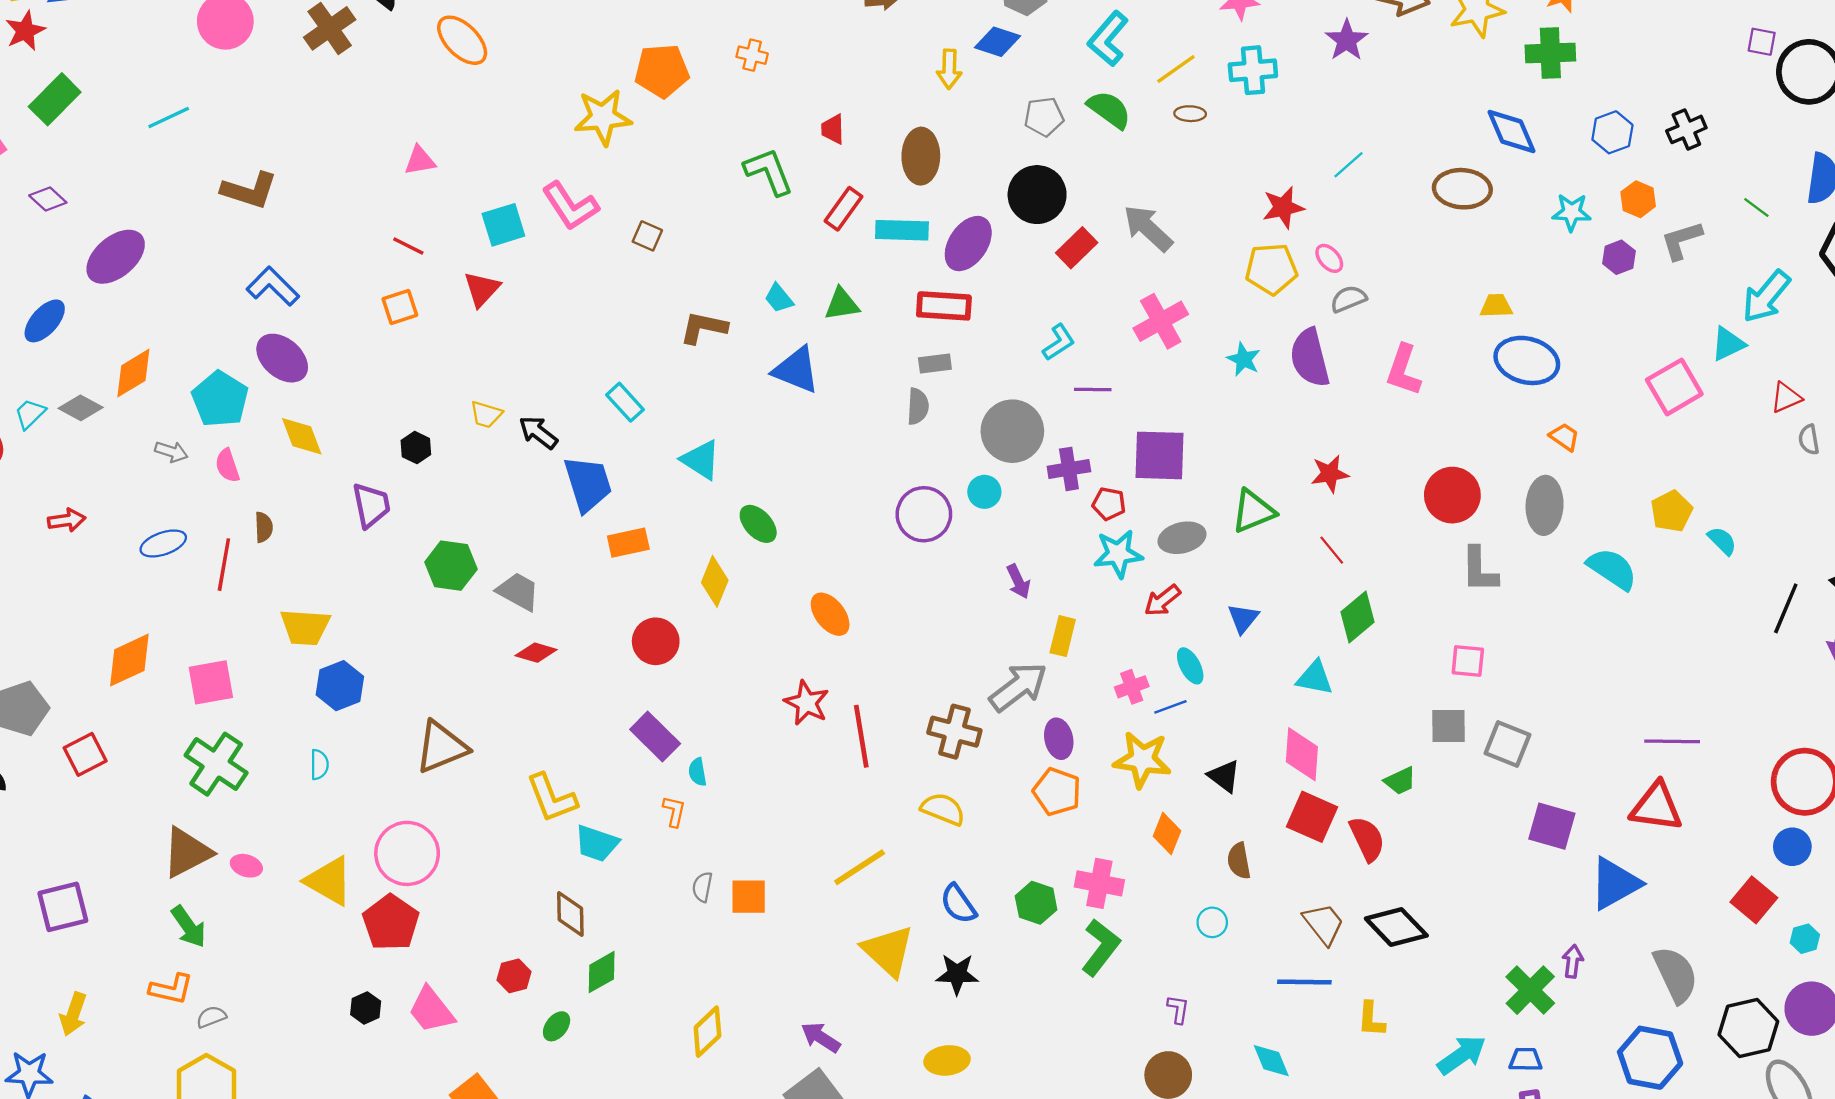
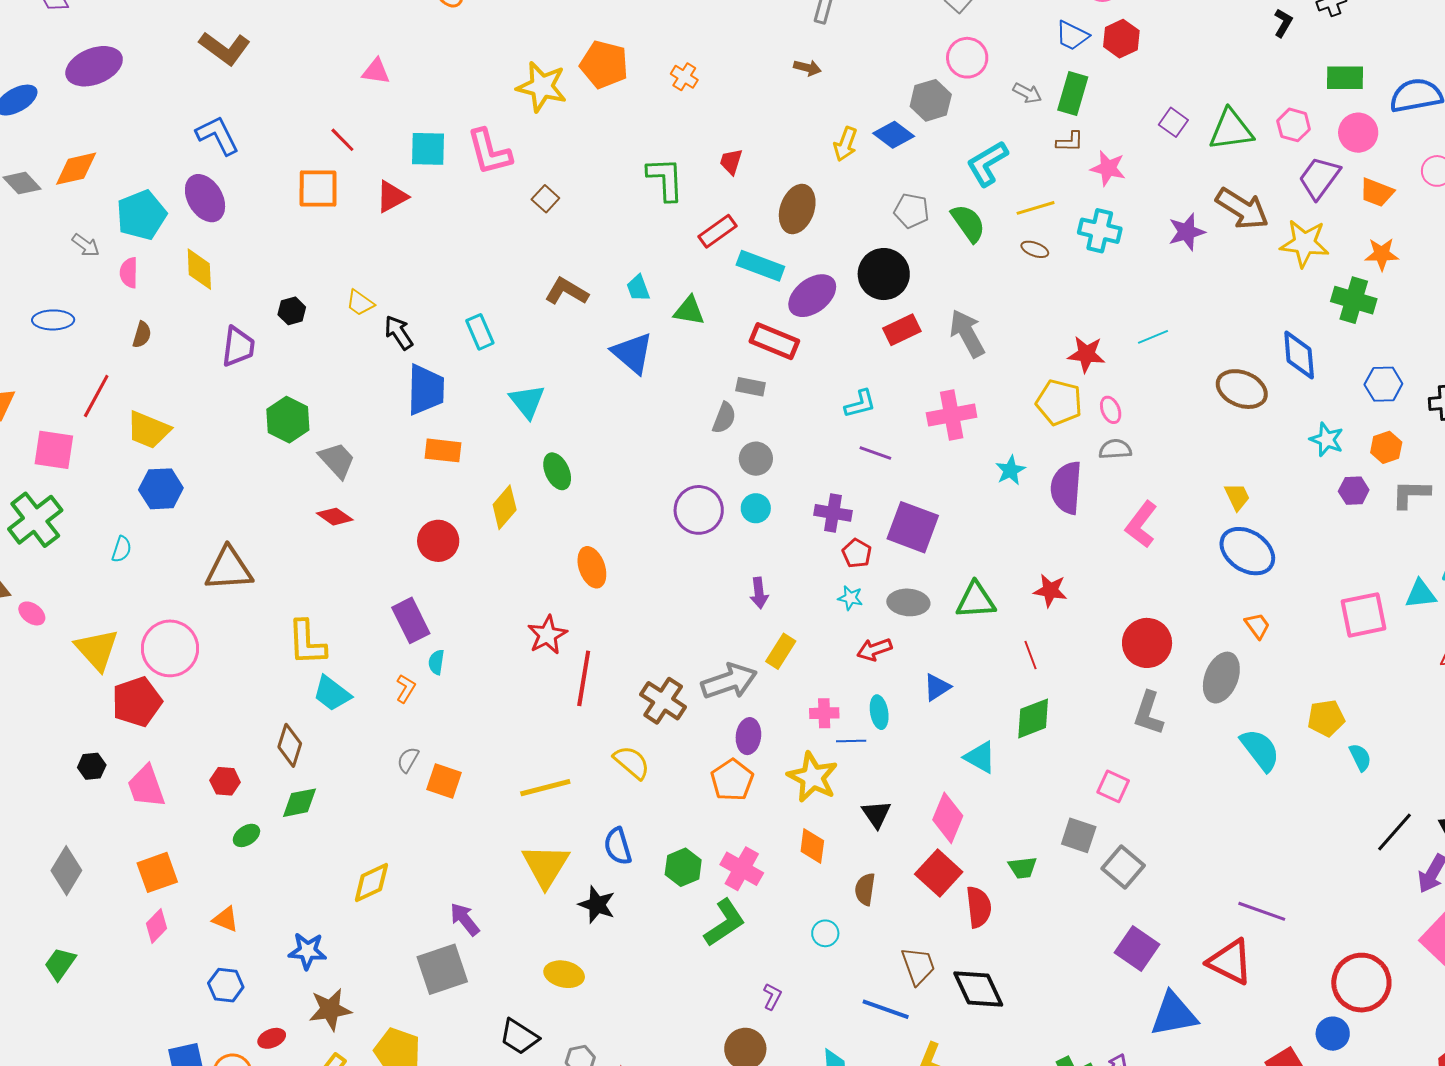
yellow trapezoid: (1496, 306) -> (1237, 497), turned 48
orange square: (400, 307) -> (318, 188), size x1.4
gray circle: (1012, 431) -> (756, 459), moved, size x0.6
cyan star: (1118, 554) -> (850, 598), size x0.6
red line: (224, 565) -> (96, 396), moved
orange diamond: (1167, 833) -> (812, 846), turned -33

